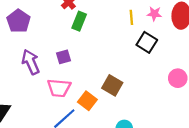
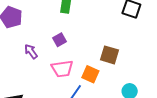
purple arrow: (31, 62) -> (31, 51), size x0.7

